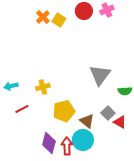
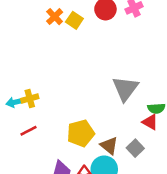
yellow cross: (43, 87) -> (30, 98), moved
gray square: (108, 113) -> (135, 148), moved
red triangle: (120, 122) -> (150, 122), moved

